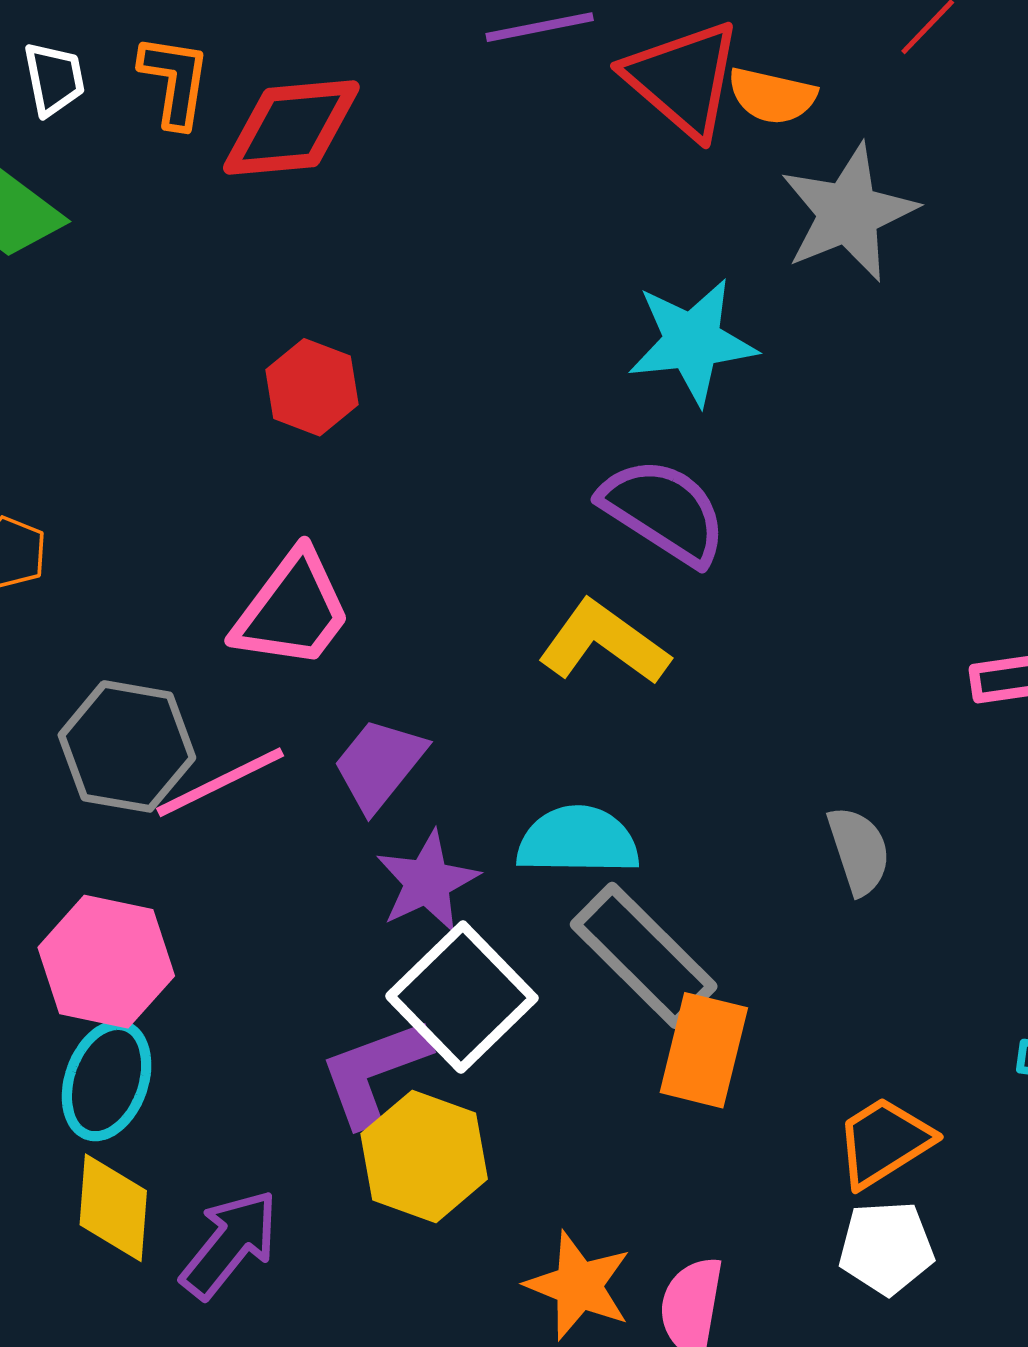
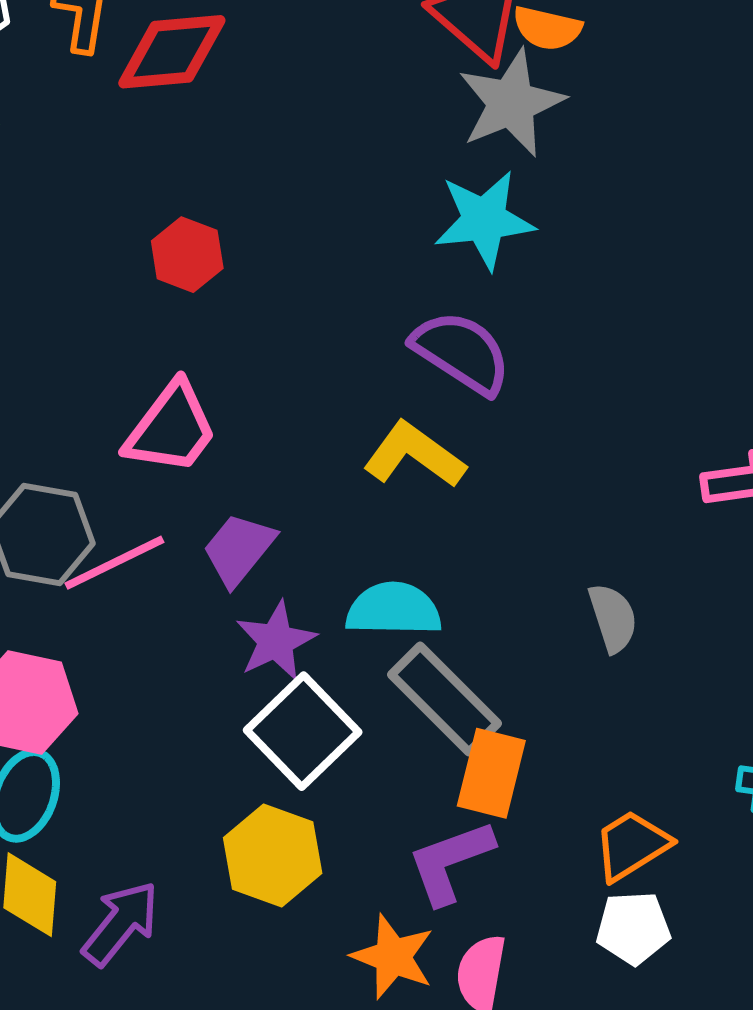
gray star: (848, 213) -> (511, 103), moved
purple L-shape: (374, 1072) -> (450, 862), moved

